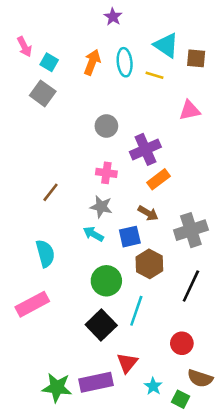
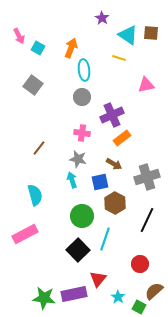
purple star: (113, 17) -> (102, 18), moved
brown square: (196, 58) -> (151, 33), moved
cyan ellipse: (125, 62) -> (84, 70), moved
gray square: (43, 93) -> (33, 85), moved
cyan arrow: (93, 234) -> (72, 180), turned 42
brown semicircle: (200, 378) -> (154, 291), turned 120

